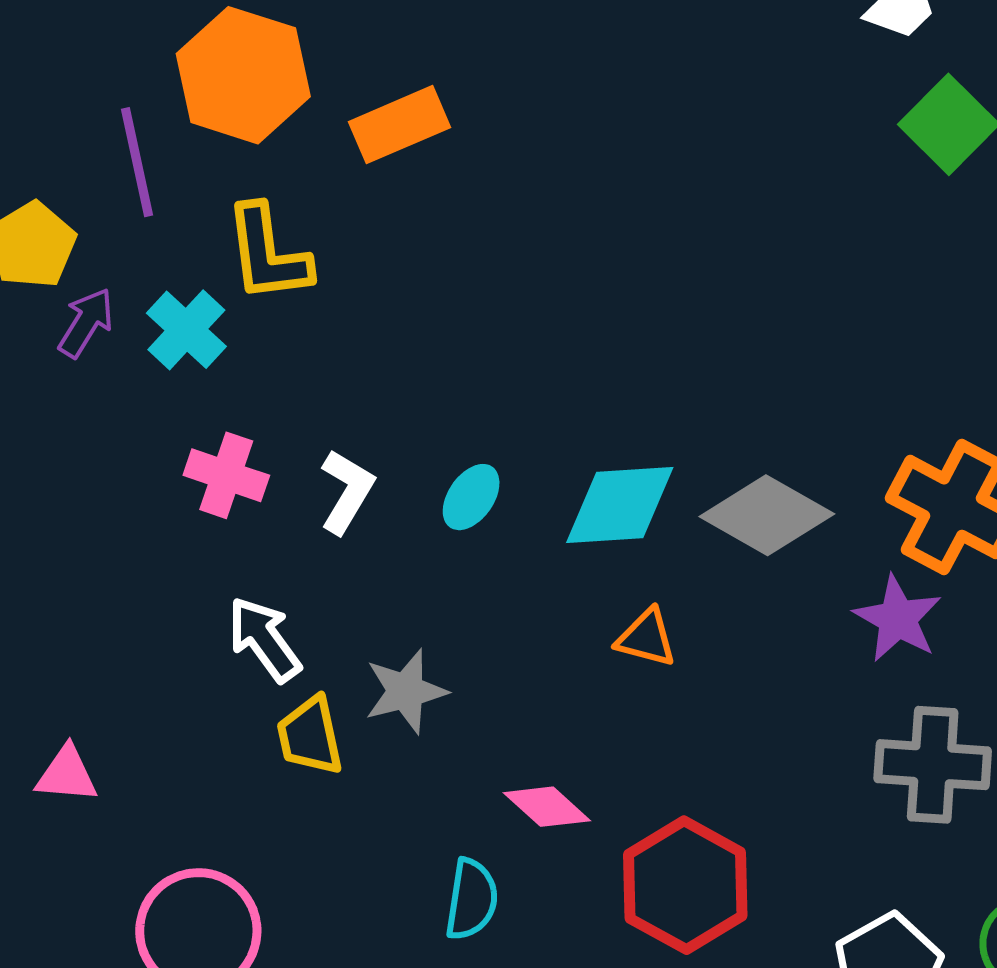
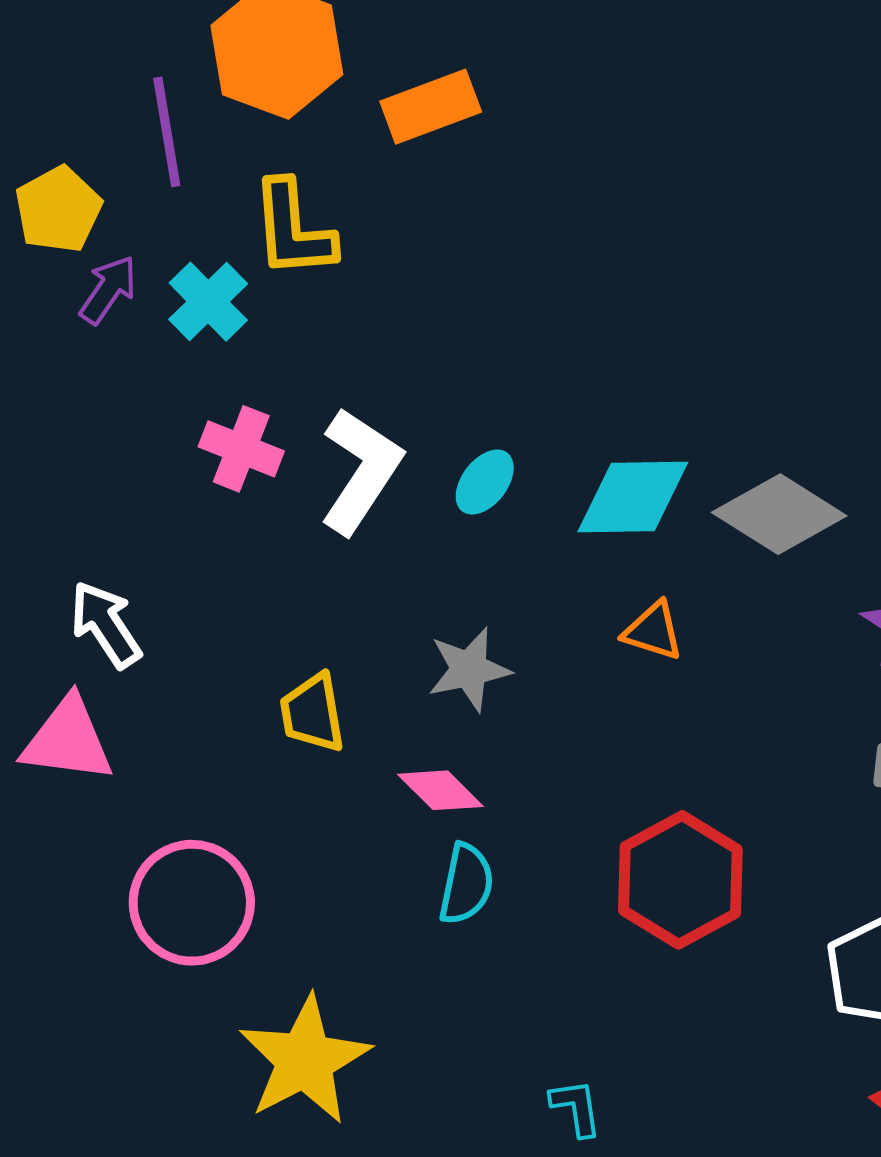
white L-shape: (347, 491) -> (361, 471), size x1.5
white arrow: (264, 639) -> (106, 624), moved
gray star: (406, 691) -> (469, 669), moved
pink triangle: (67, 774) -> (68, 740), size x1.5
pink diamond: (547, 807) -> (440, 790), moved

